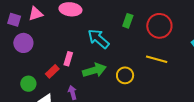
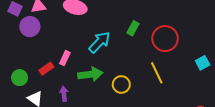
cyan arrow: (98, 39) -> (100, 42), turned 85
purple circle: (23, 43) -> (30, 27), moved
yellow line: (157, 59) -> (157, 73), turned 40

